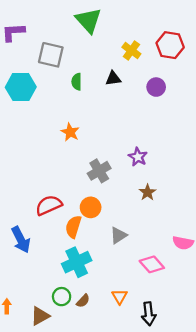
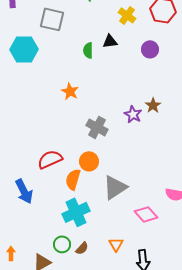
green semicircle: (77, 82) -> (88, 50), moved
gray cross: (99, 171) -> (97, 127), turned -30
brown star: (148, 192) -> (153, 105), moved
gray triangle: (119, 235) -> (115, 187), size x1.5

